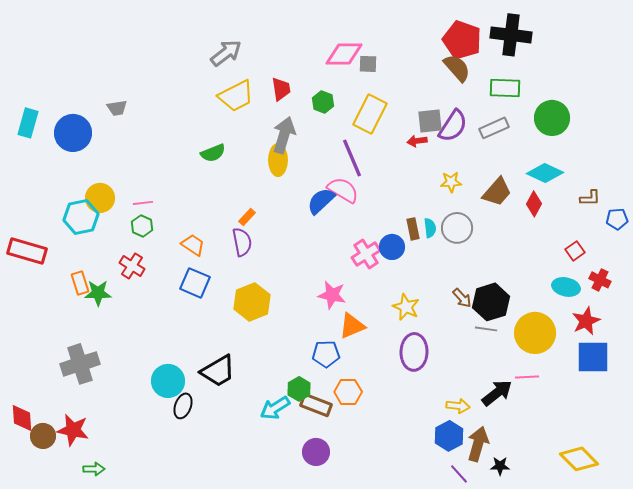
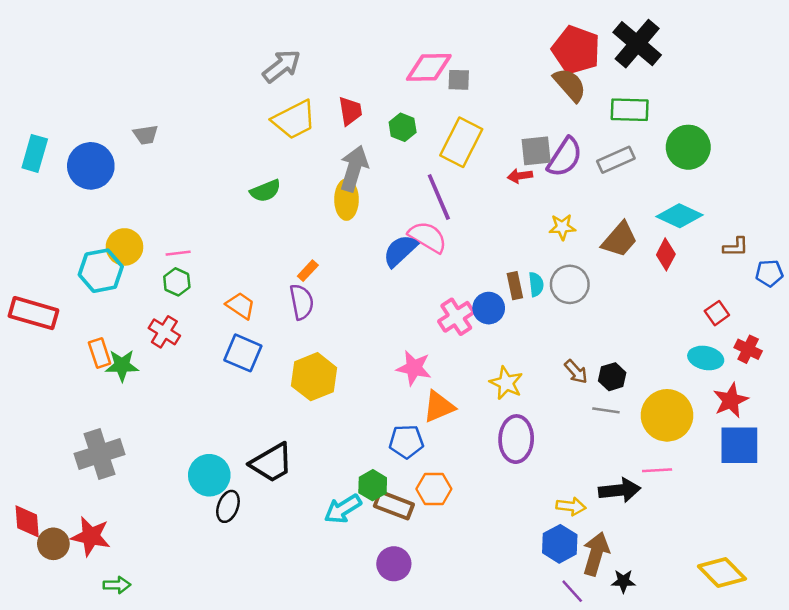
black cross: (511, 35) -> (637, 44), turned 33
black hexagon: (491, 302) -> (612, 377), size x0.6
black arrow: (497, 393) -> (620, 490), turned 32

